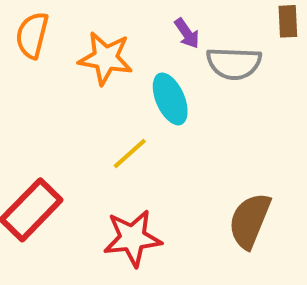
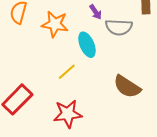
brown semicircle: (250, 221) -> (127, 87), moved, turned -80

